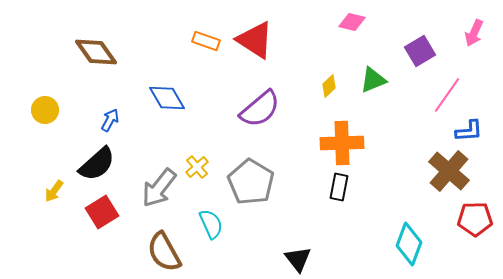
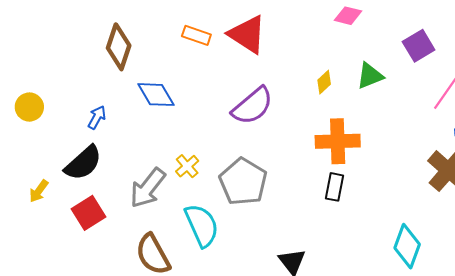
brown diamond: (96, 52) -> (119, 47), moved, turned 54
cyan semicircle: (211, 224) -> (202, 225), size x1.4

